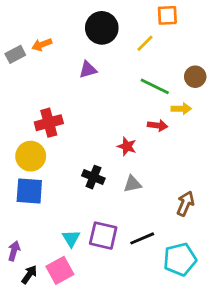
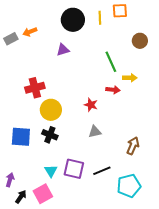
yellow line: (145, 43) -> (100, 18), moved, turned -48
brown circle: (195, 77) -> (140, 41), moved
green line: (155, 86) -> (111, 62), turned 40
yellow circle: (31, 156) -> (51, 110), moved
black cross: (93, 177) -> (50, 135), moved

